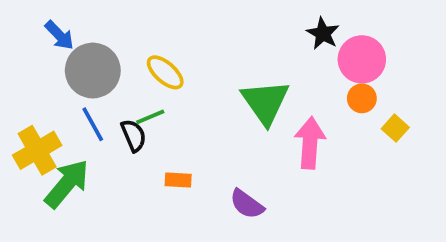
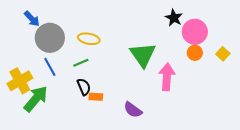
yellow ellipse: (165, 72) -> (89, 39), turned -30
yellow square: (395, 128) -> (223, 54), moved
black semicircle: (134, 135) -> (84, 87), moved

